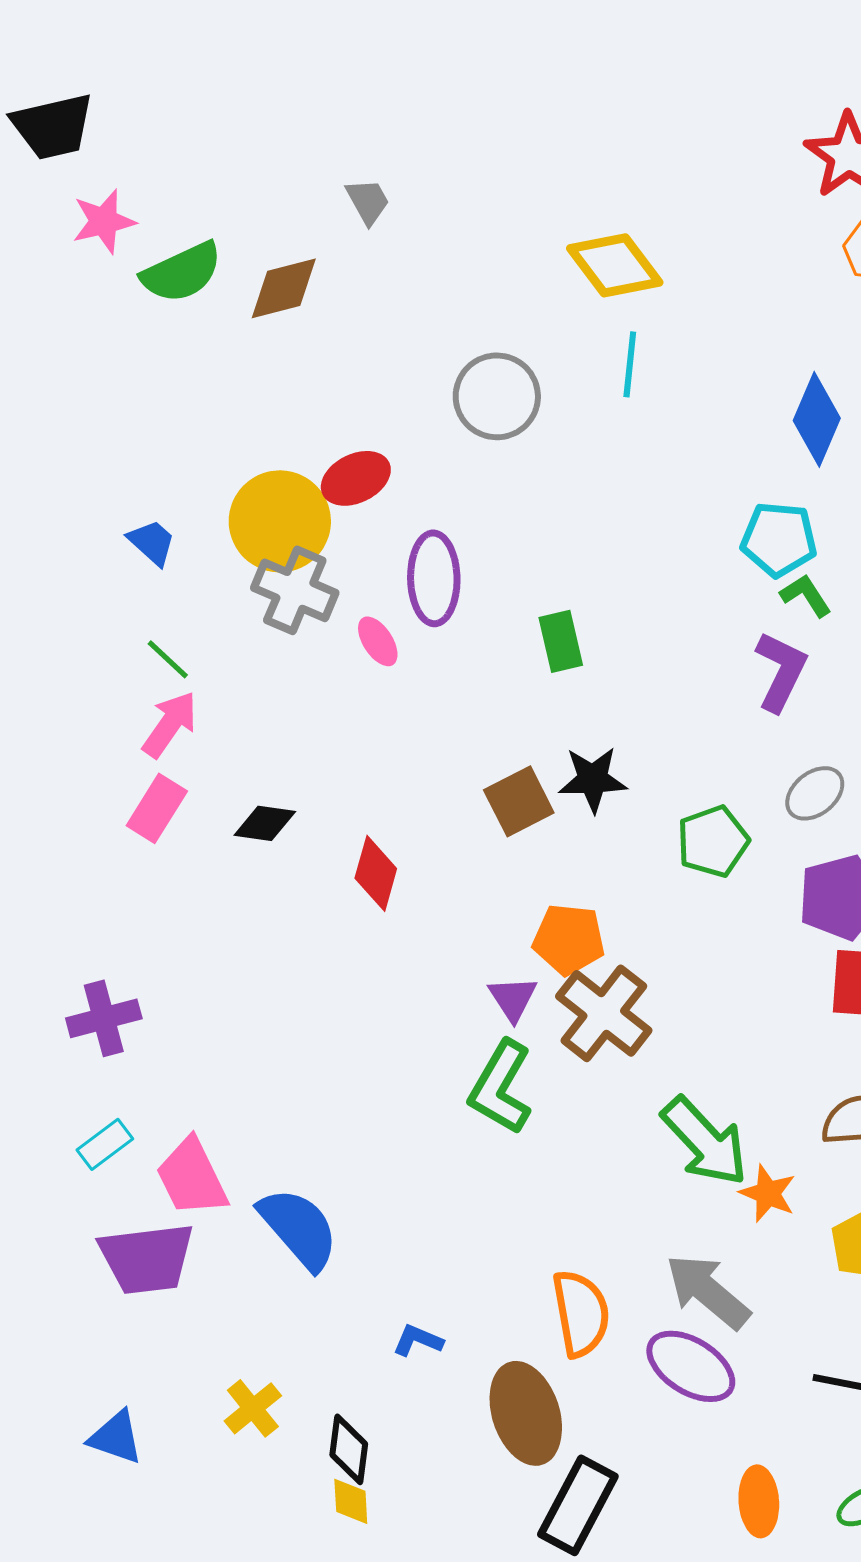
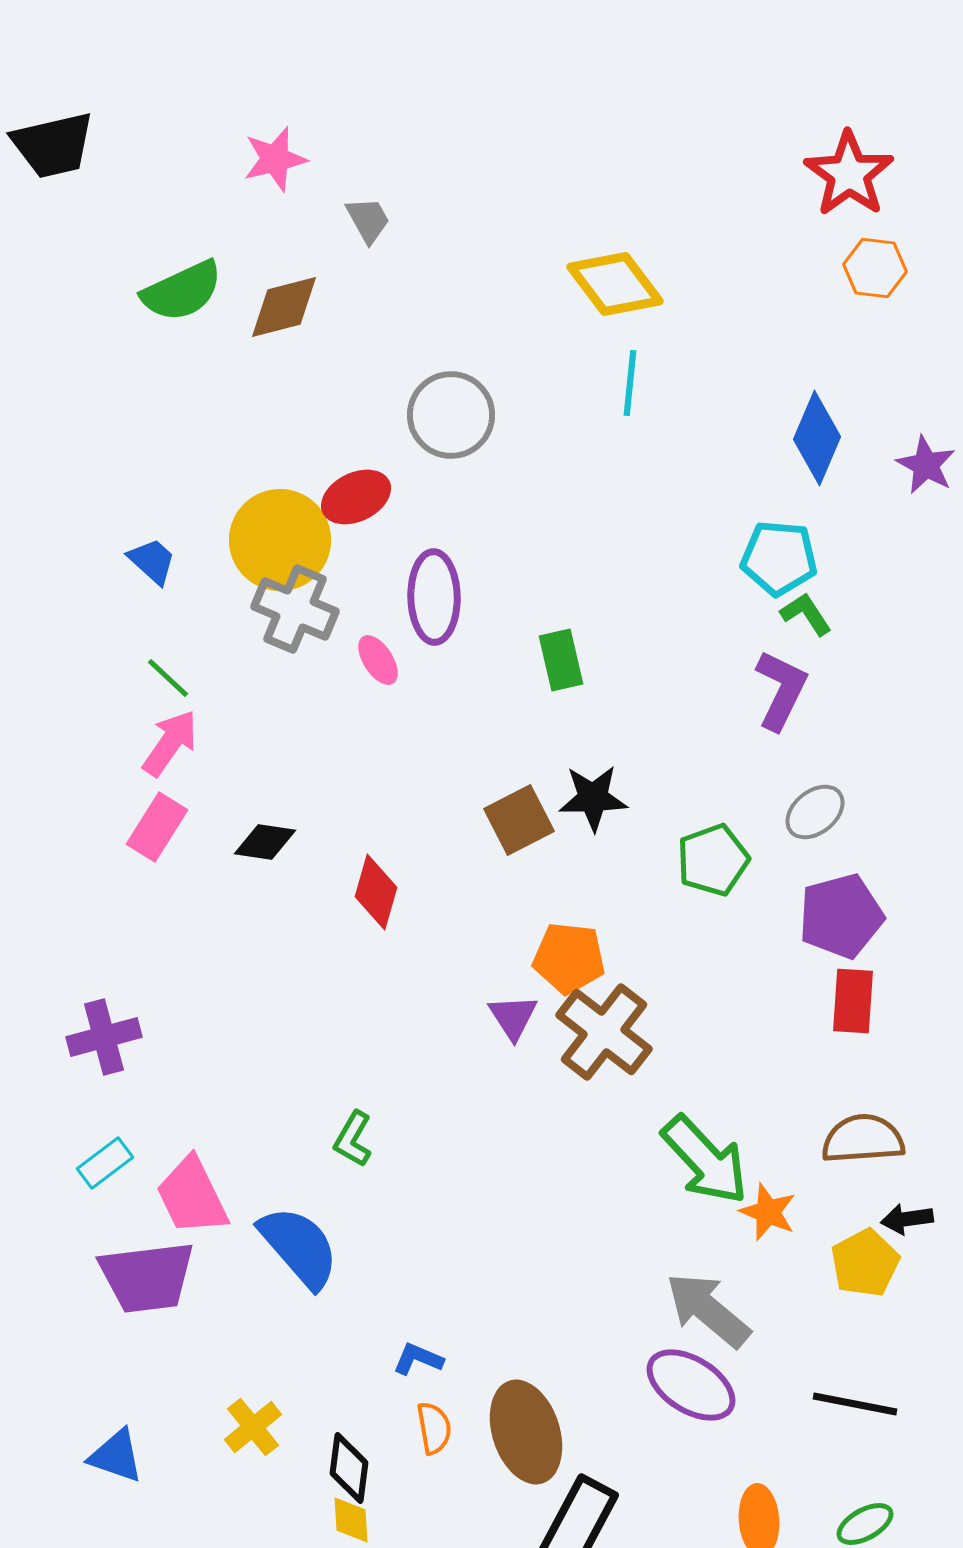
pink star: (104, 221) -> (275, 159), moved
gray circle: (497, 396) -> (451, 415), moved
green L-shape: (501, 1087) -> (353, 1139), moved, size x0.6
orange semicircle: (581, 1313) -> (434, 1428), moved, size x0.6

